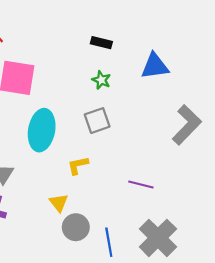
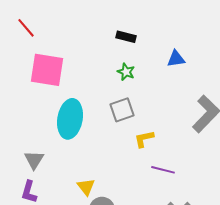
blue triangle: (155, 66) -> (176, 59), size x0.7
yellow L-shape: (78, 165) -> (144, 139), moved

